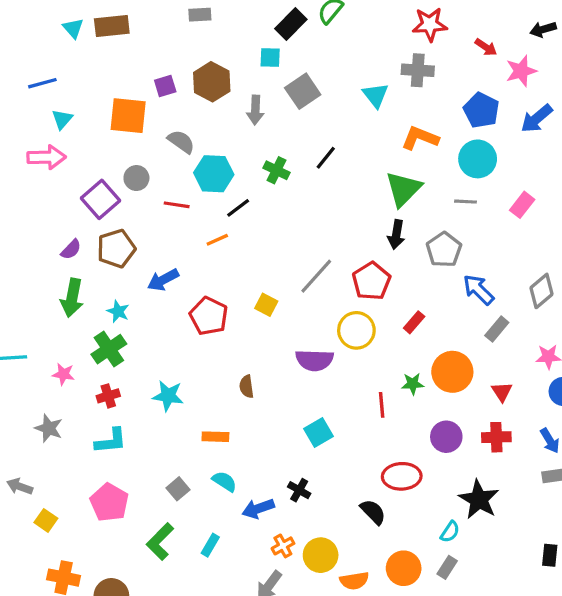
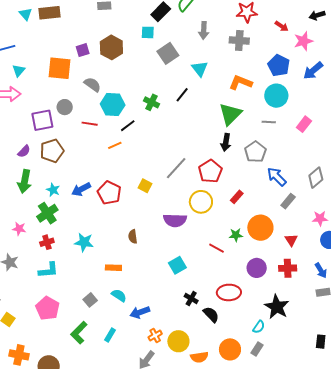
cyan triangle: (376, 95) -> (200, 69), moved
gray arrow: (255, 110) -> (204, 30), moved
purple square: (101, 199) -> (42, 120), turned 30
blue arrow: (163, 280) -> (81, 189), moved
red line: (382, 405) -> (216, 248), turned -56
black cross: (299, 490) -> (191, 298), moved

